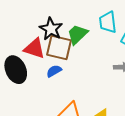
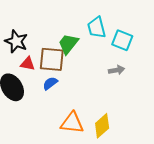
black star: (51, 29) -> (16, 41), moved
red triangle: (34, 48) -> (28, 64), size x0.7

